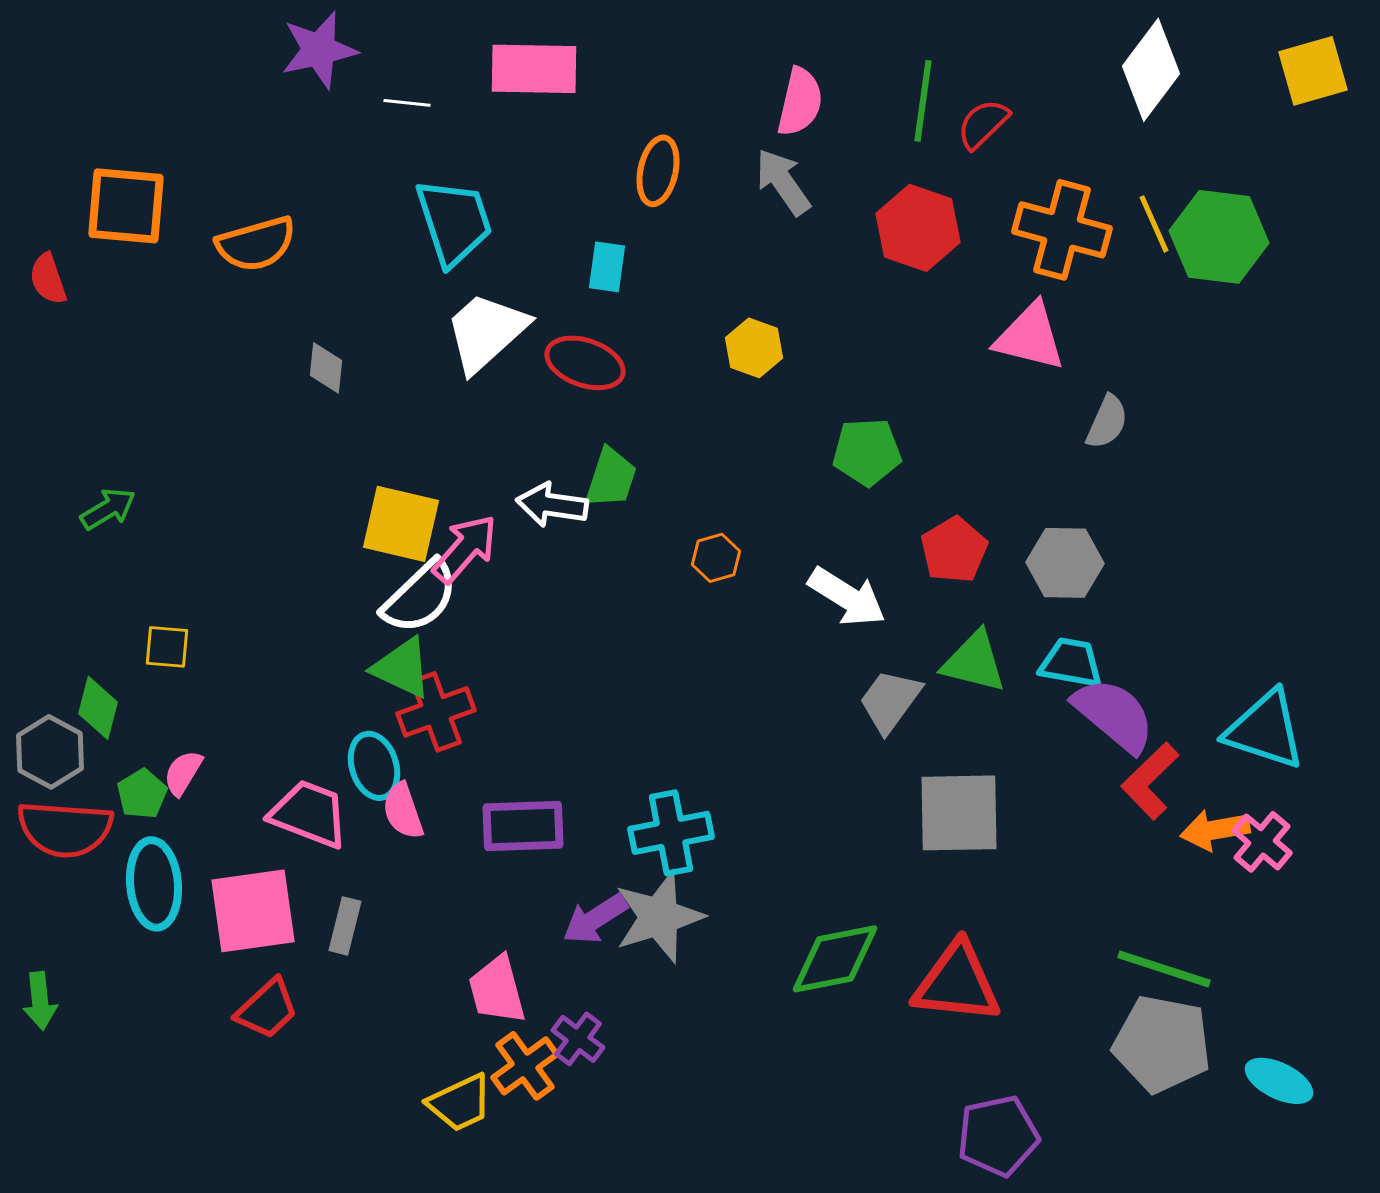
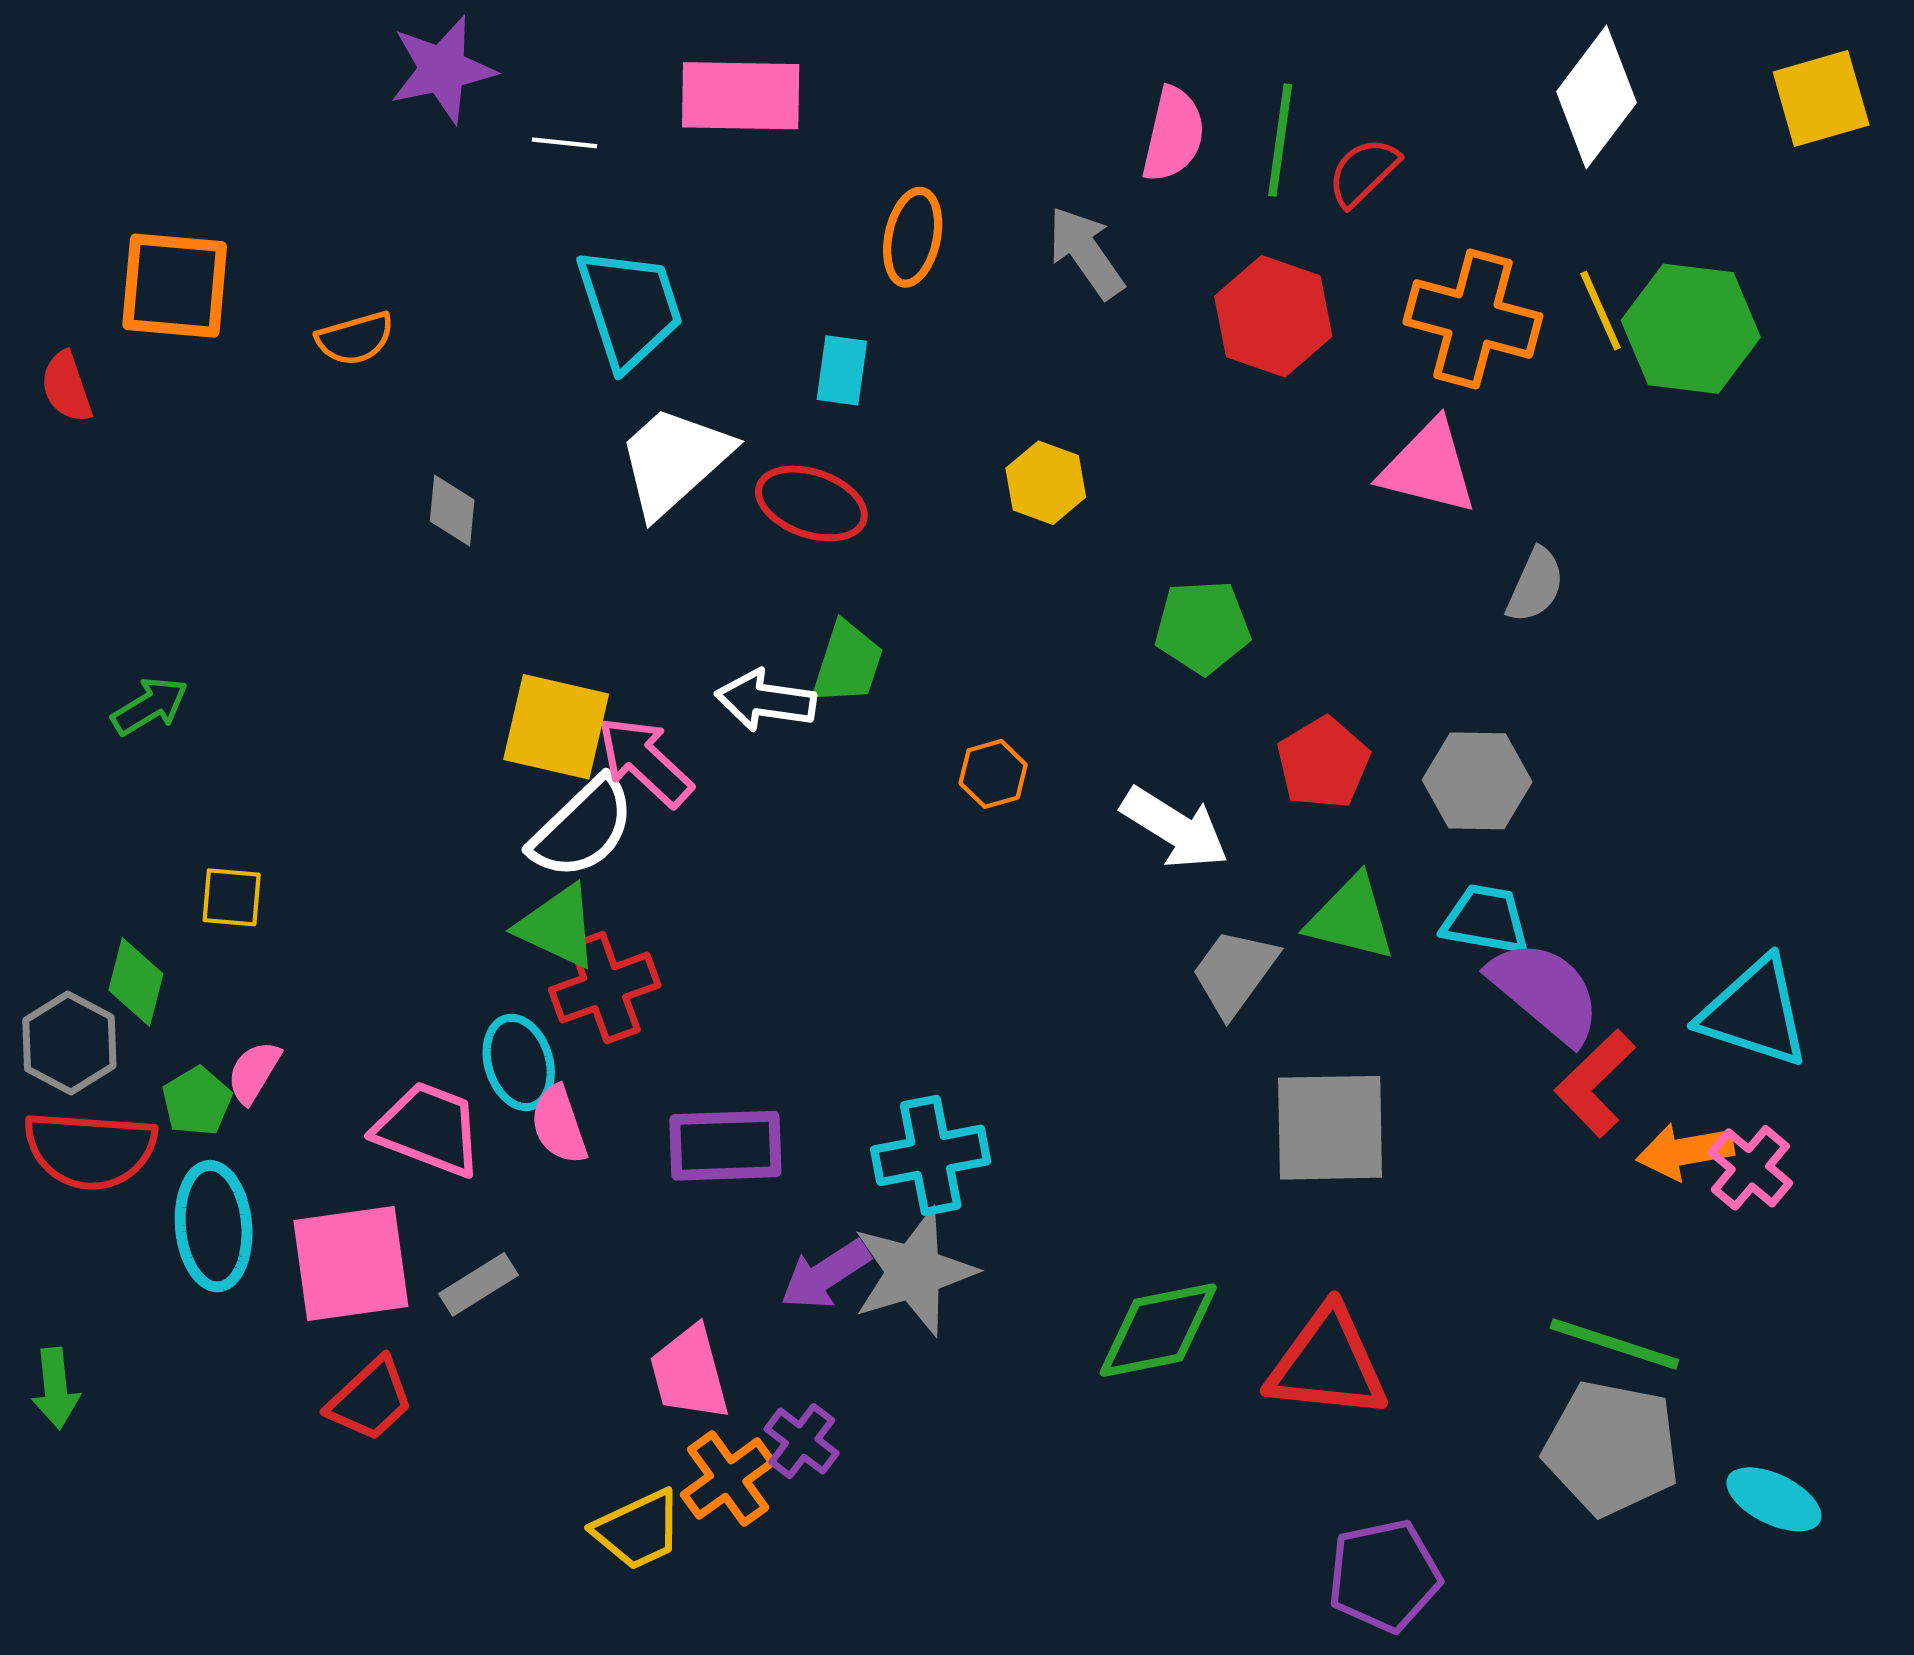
pink semicircle: (800, 102) -> (1173, 135), moved
orange semicircle: (256, 244) -> (355, 338), size x0.7
pink arrow: (465, 549) -> (645, 761), turned -88
gray rectangle: (345, 926) -> (478, 1284), turned 44

